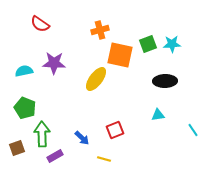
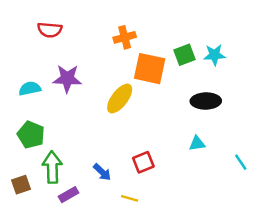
red semicircle: (40, 24) -> (50, 30), turned -30

